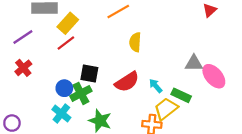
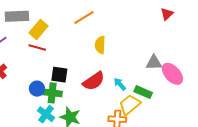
red line: (66, 43) -> (37, 47), turned 54
green cross: (81, 93) -> (52, 93), turned 36
cyan cross: (61, 114) -> (46, 114), moved

